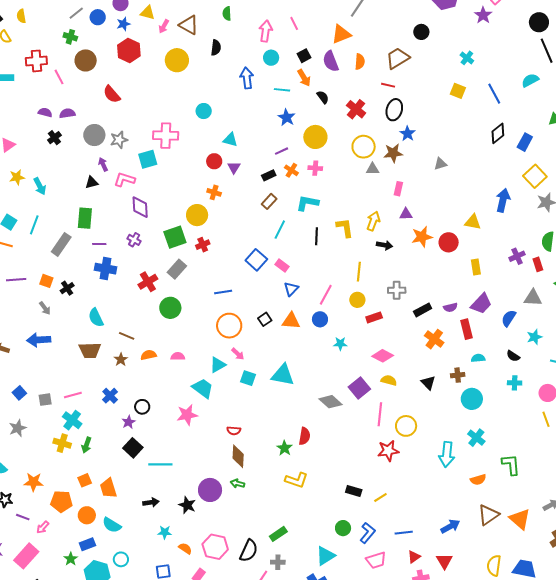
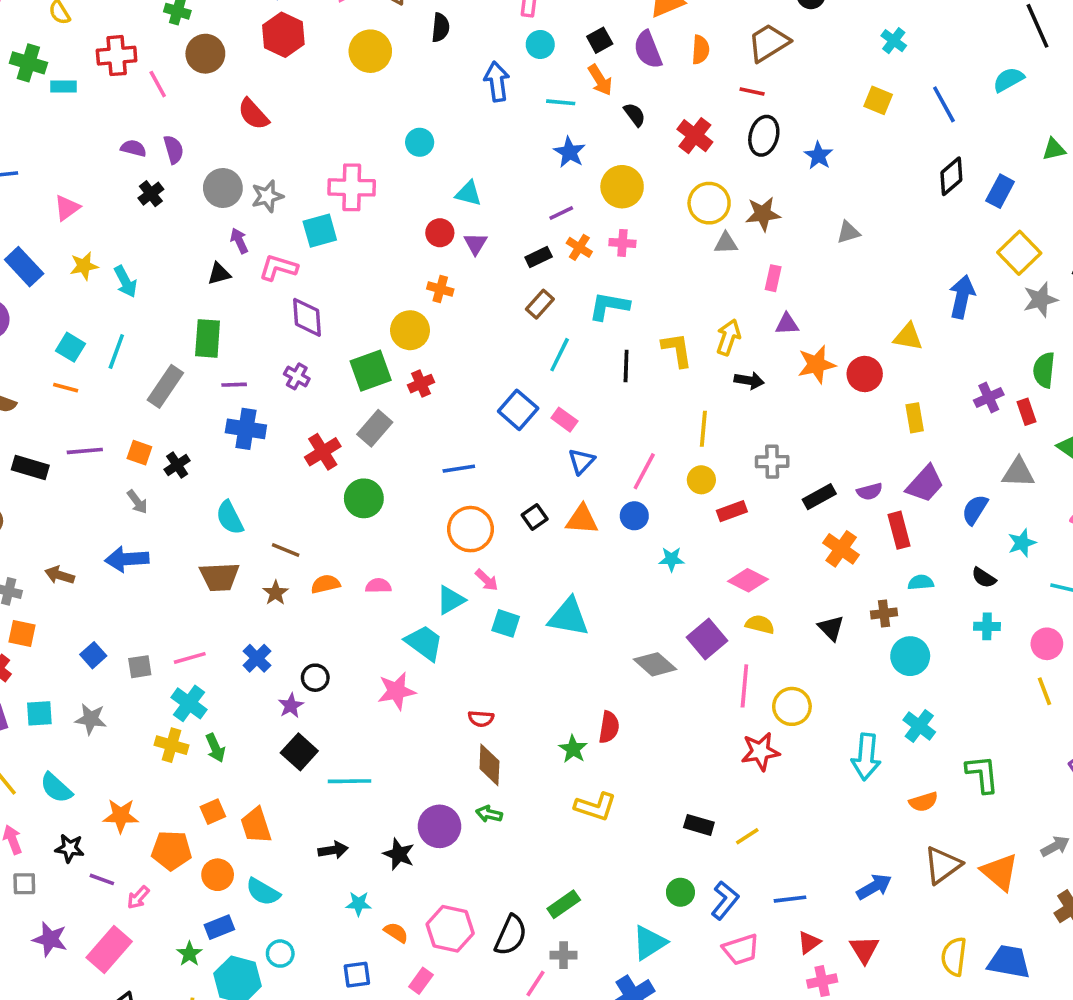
purple semicircle: (67, 113) -> (174, 150), turned 84
blue star: (408, 134) -> (819, 155), moved
gray star: (18, 428) -> (91, 719), turned 30
green arrow: (86, 445) -> (215, 748), turned -42

